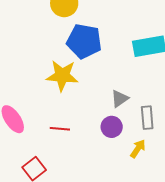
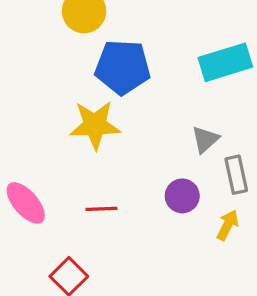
gray triangle: (120, 99) -> (205, 139), moved

